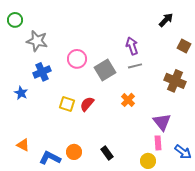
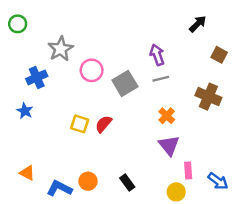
gray star: (37, 41) -> (61, 49), moved, turned 30
blue cross: (42, 72) -> (37, 77), moved
orange cross: (128, 100) -> (167, 116), moved
purple triangle: (162, 122) -> (169, 145), moved

